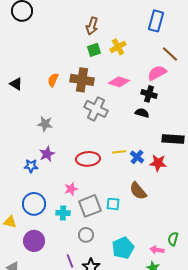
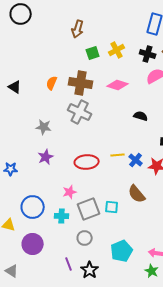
brown arrow: (92, 26) -> (78, 29), moved
black cross: (149, 94) -> (148, 54), moved
gray cross: (96, 109) -> (80, 112), moved
blue star: (31, 166) -> (11, 169), moved

